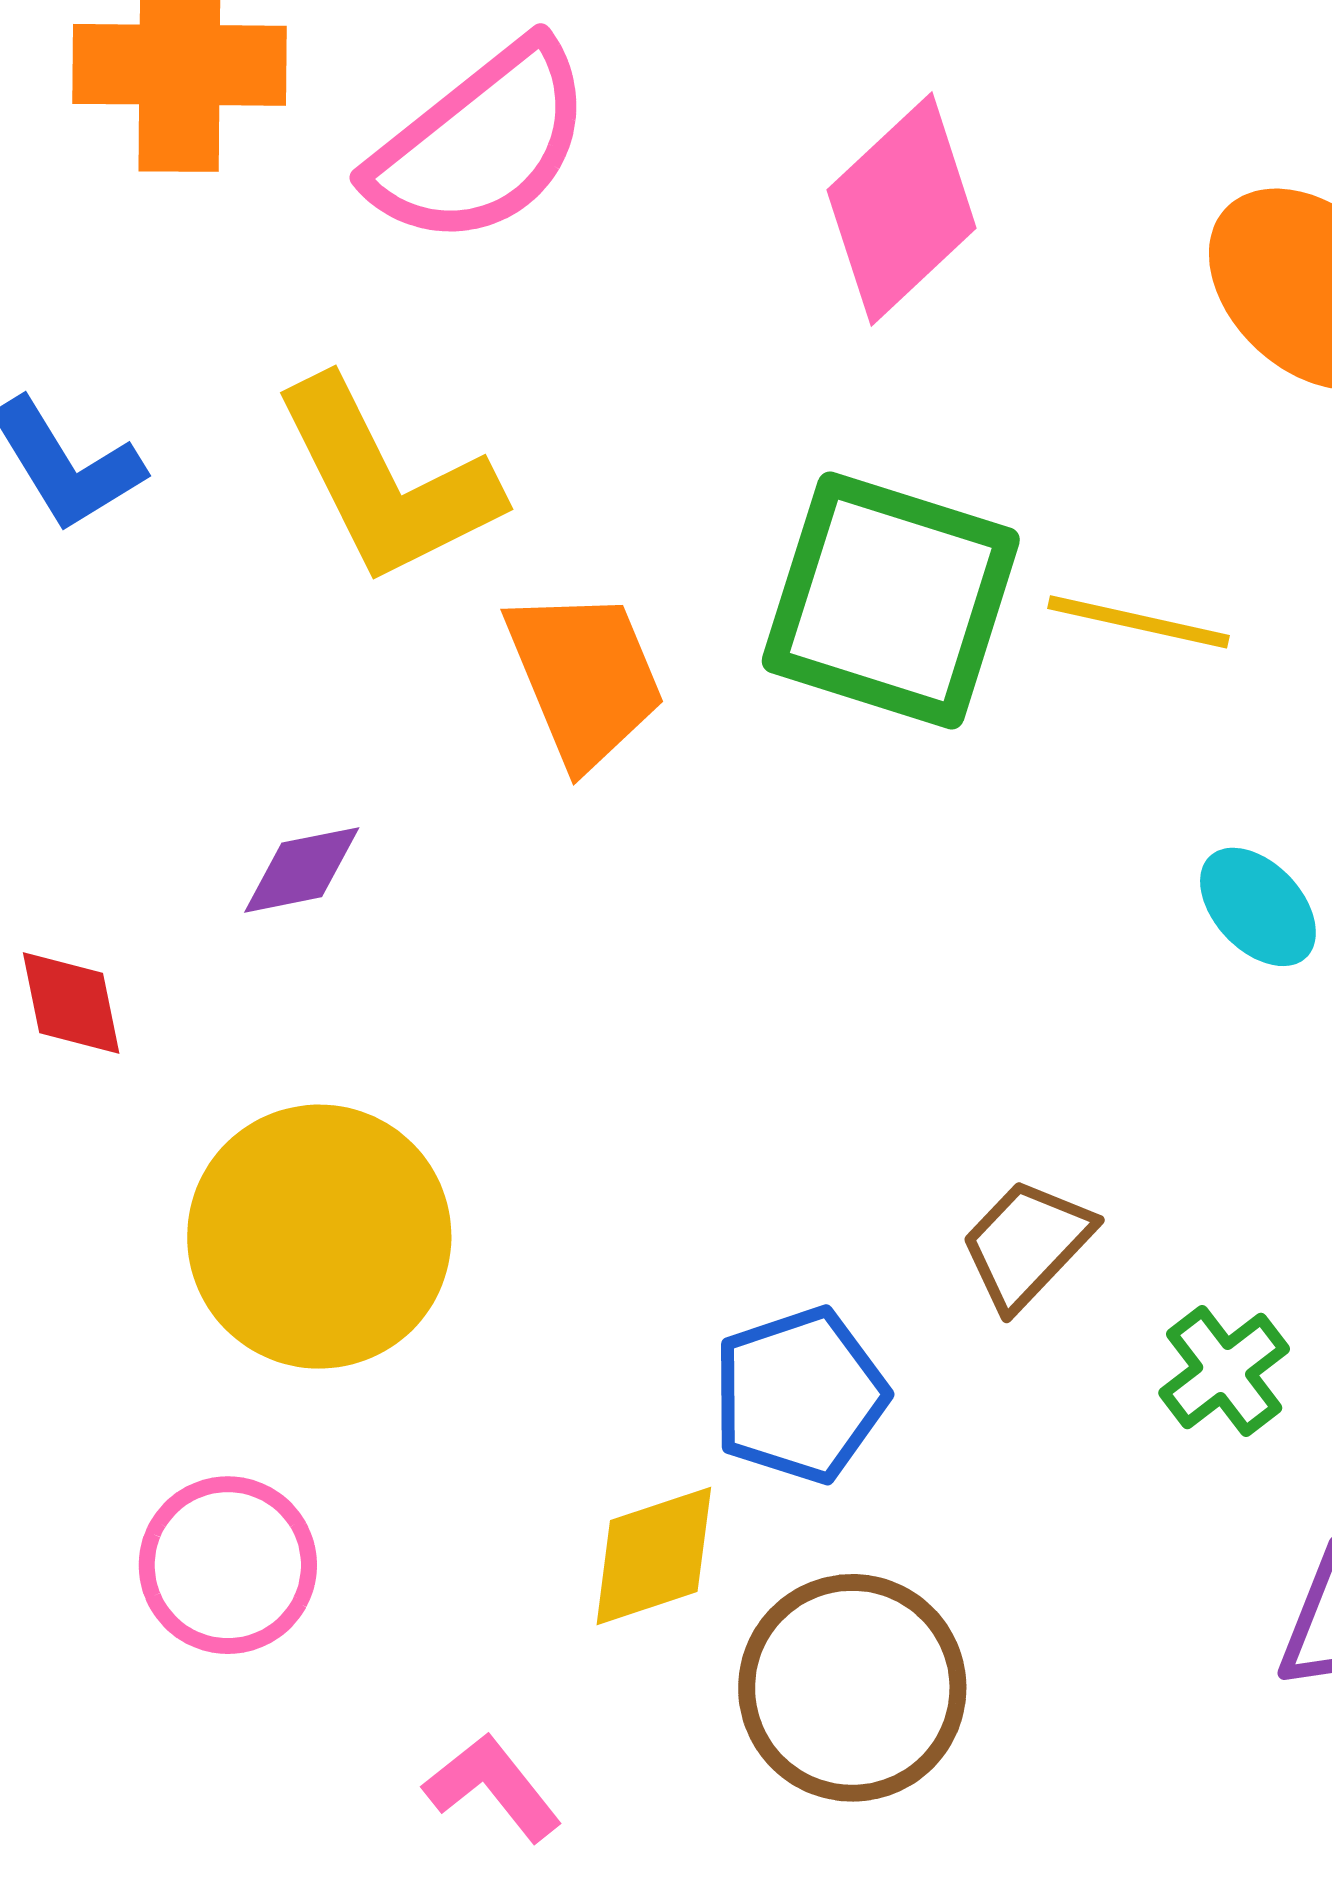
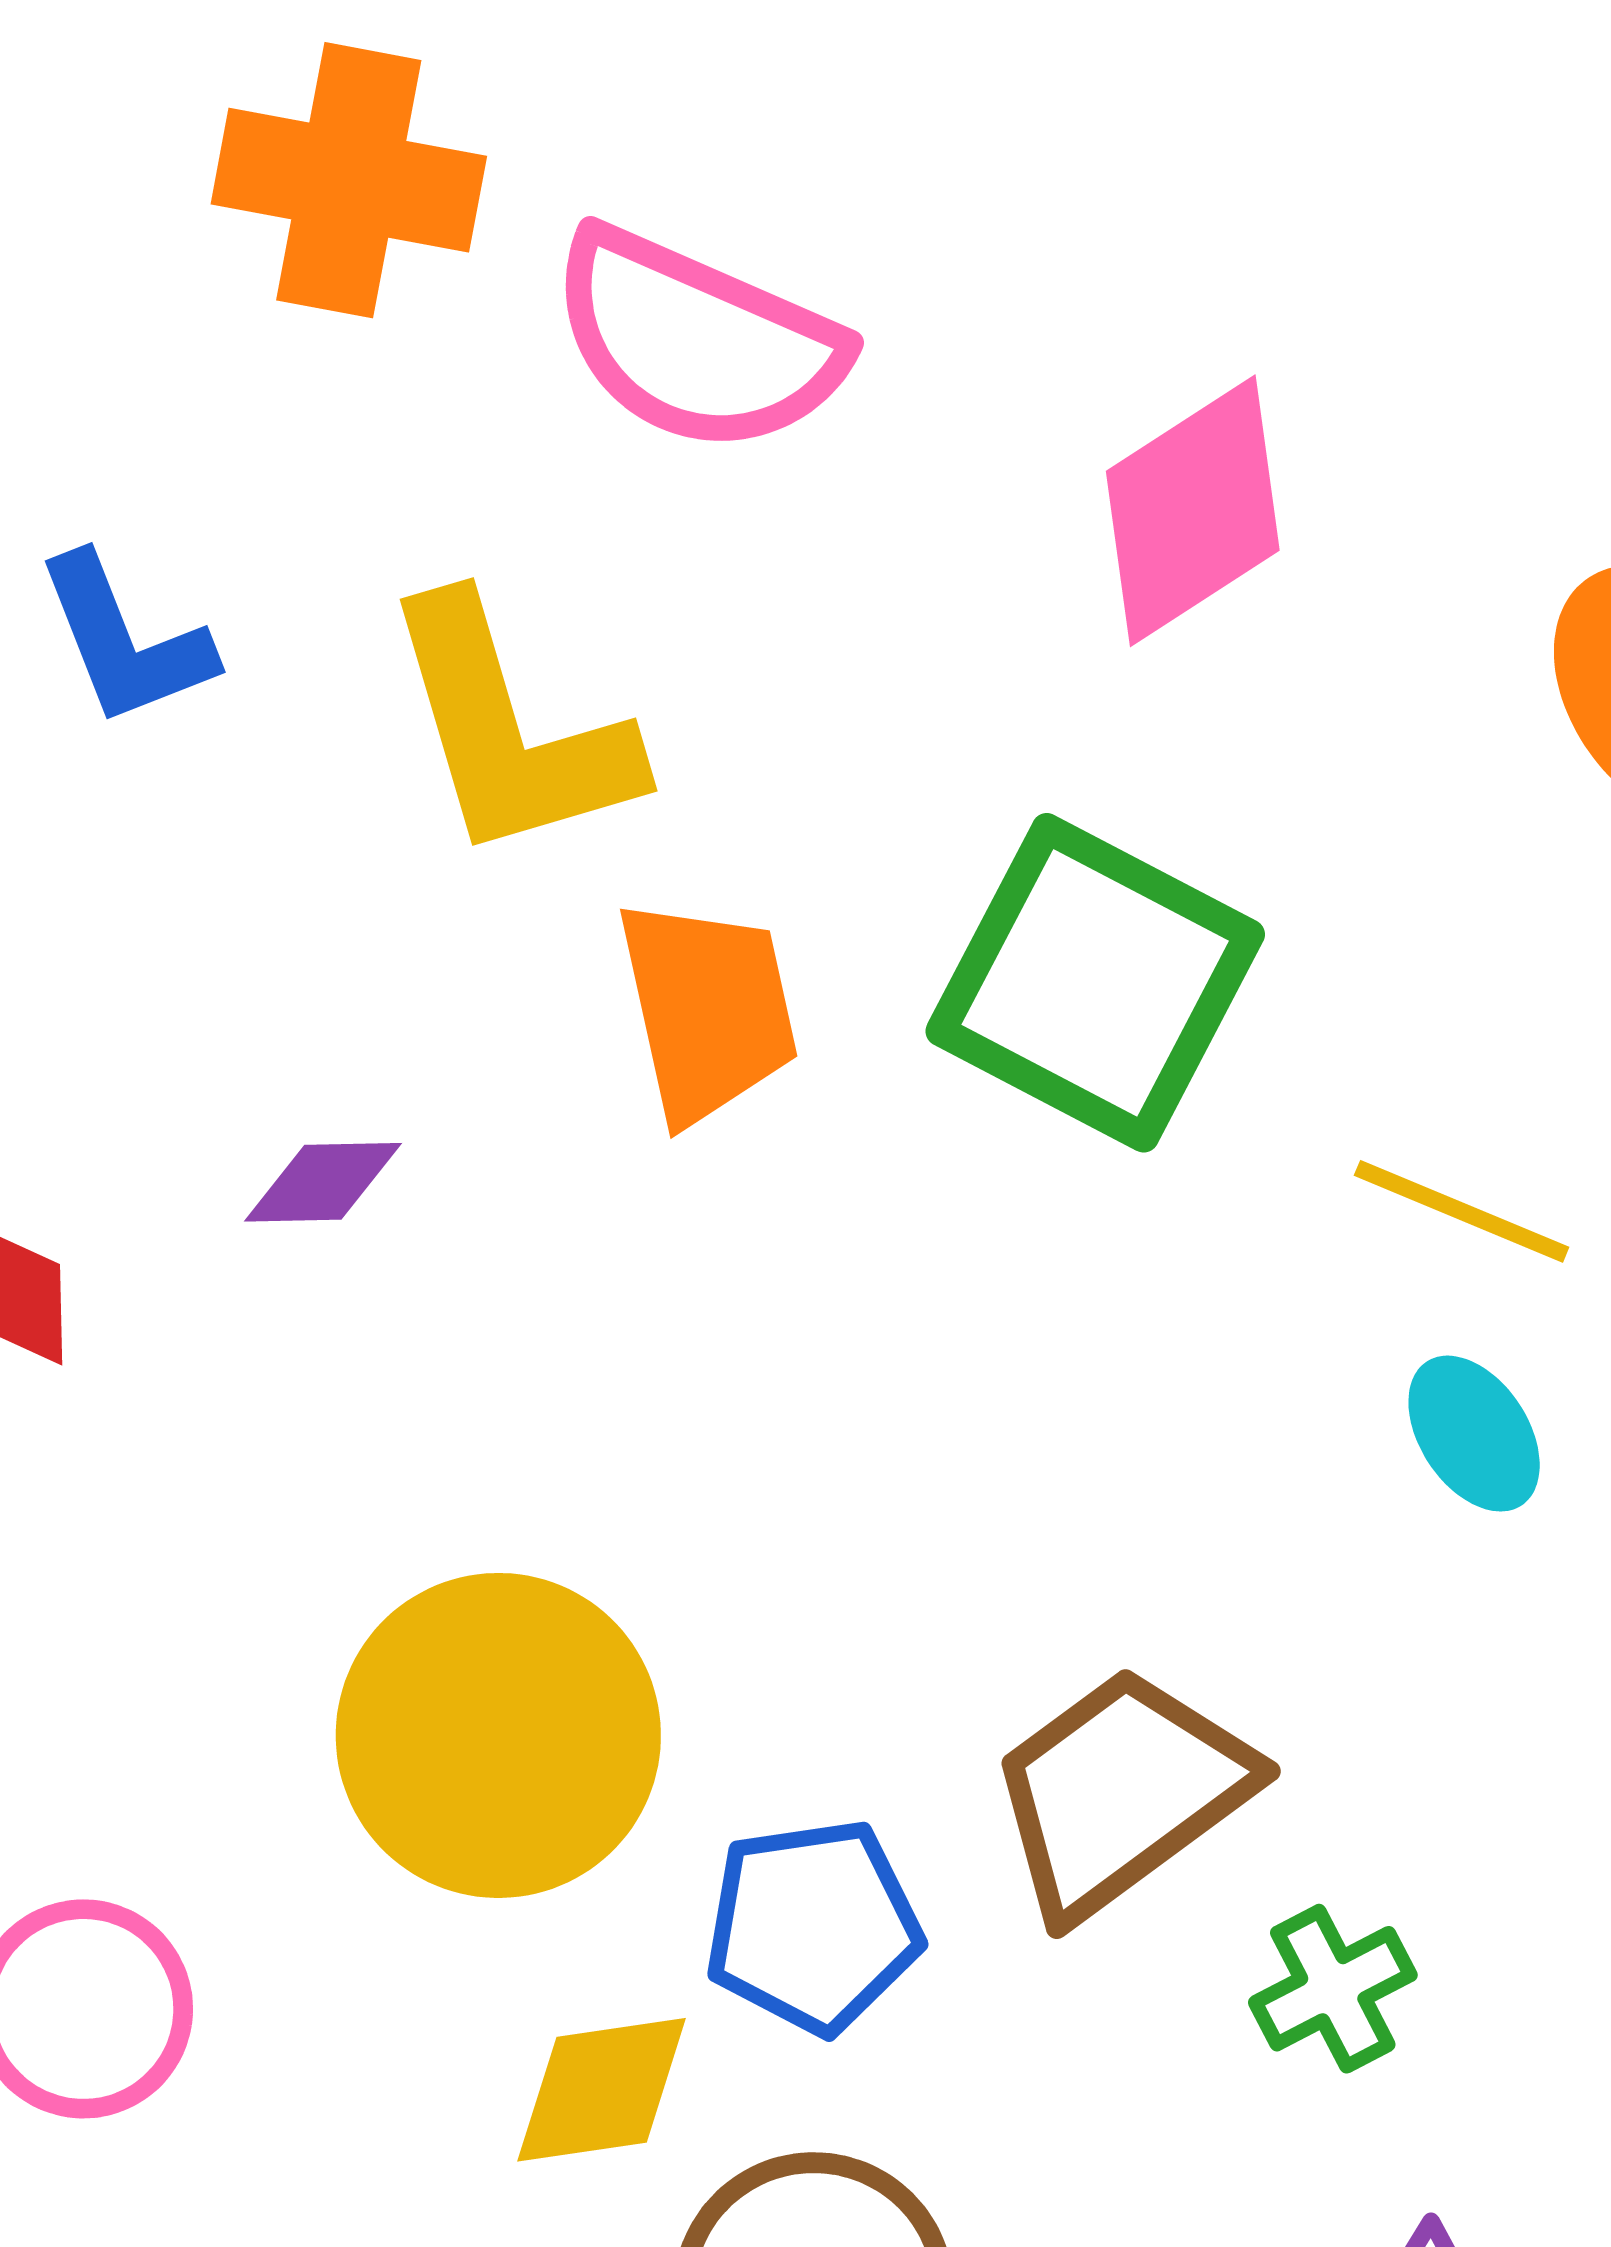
pink semicircle: (481, 144) -> (697, 341), turned 52
yellow line: (1138, 622) -> (1462, 1211), moved
yellow circle: (319, 1237) -> (498, 1735), moved
brown trapezoid: (1027, 1244) -> (1121, 1792), size x1.6

